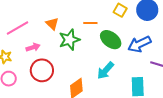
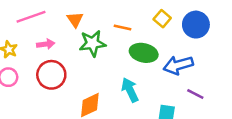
green ellipse: (111, 40) -> (144, 53), turned -35
cyan arrow: (105, 71) -> (130, 90), turned 102

